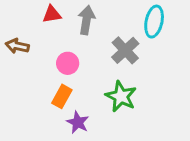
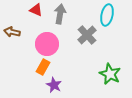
red triangle: (52, 14) -> (36, 10), turned 32
pink circle: (68, 63) -> (47, 44), size x1.5
green star: (121, 96) -> (110, 74), moved

